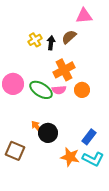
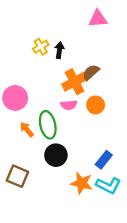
brown semicircle: (69, 37) -> (91, 72), moved
green ellipse: (41, 90) -> (48, 125), moved, turned 45
orange arrow: (37, 127) -> (27, 129), moved

